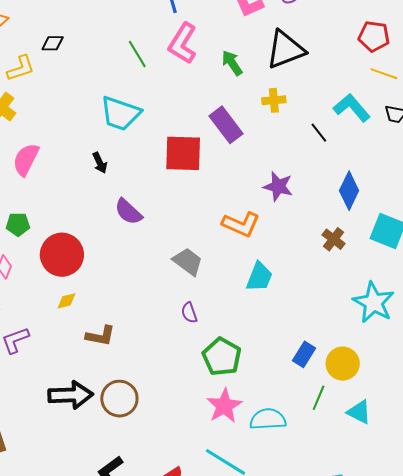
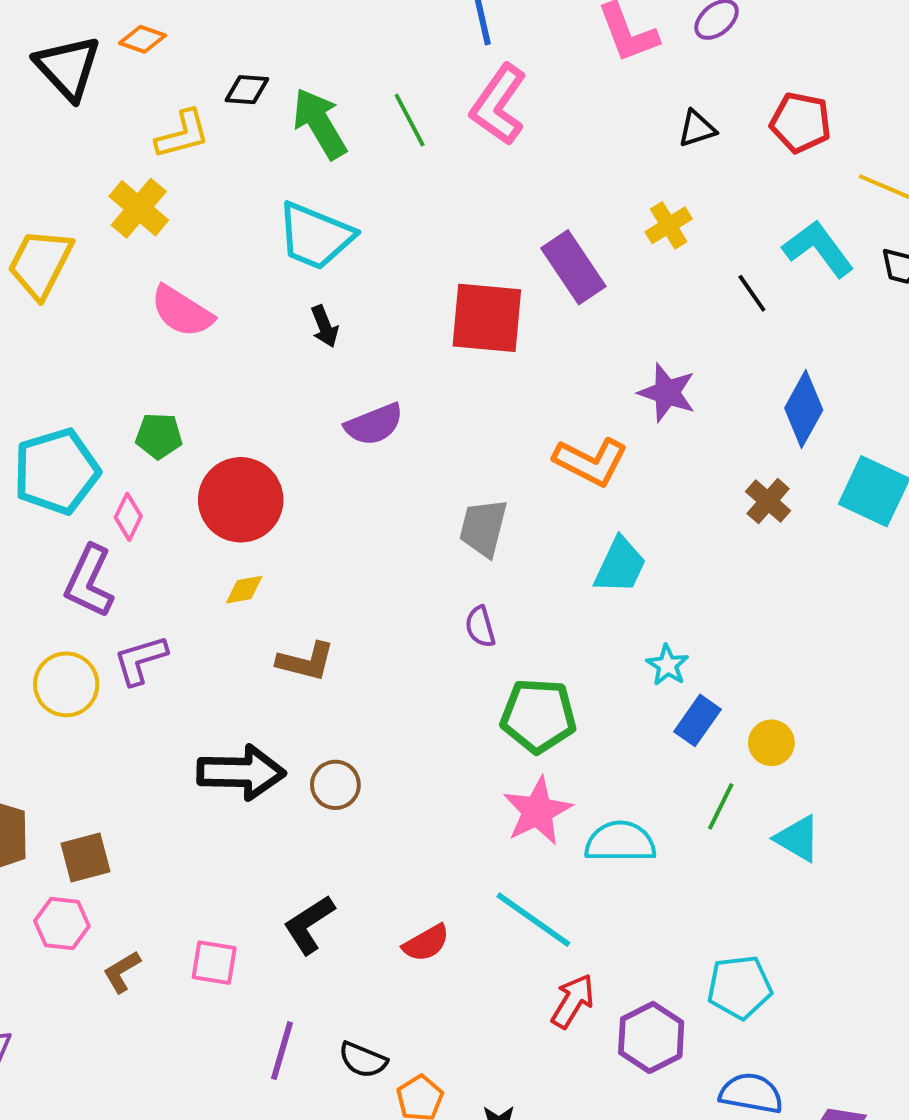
red pentagon: (374, 36) -> (801, 123), moved
black triangle: (285, 50) -> (697, 129), size x0.5
green arrow: (232, 63) -> (320, 124), moved, size x1.4
yellow cross: (274, 100) -> (669, 225), turned -30
cyan trapezoid: (120, 113) -> (315, 236), moved
pink semicircle: (26, 159) -> (182, 311), turned -88
purple semicircle: (128, 212) -> (374, 424), turned -68
gray trapezoid: (188, 262) -> (483, 528), turned -116
cyan star: (374, 302) -> (668, 665), moved, size x0.5
green pentagon: (222, 357) -> (538, 716), turned -30
yellow circle: (343, 364) -> (771, 743), size x0.7
brown circle: (119, 399) -> (335, 785), size x0.7

